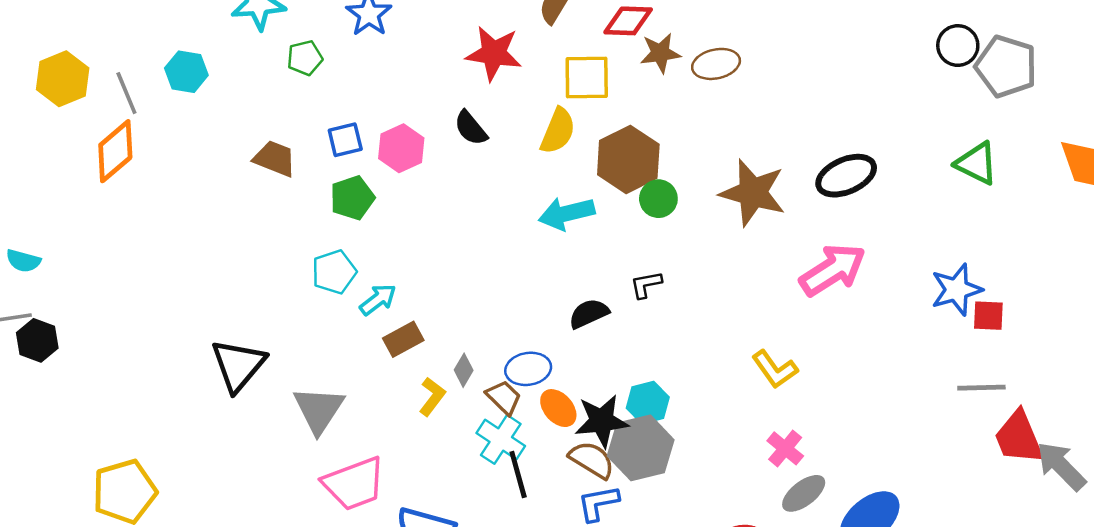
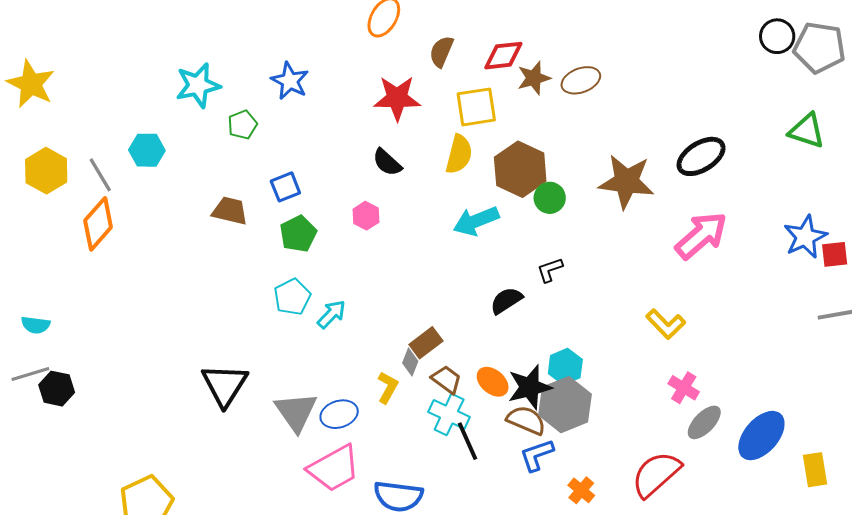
pink hexagon: (401, 148) -> (366, 216), moved, size x0.7
brown rectangle: (403, 339) -> (426, 343), moved
blue ellipse: (528, 369) -> (339, 414), moved

